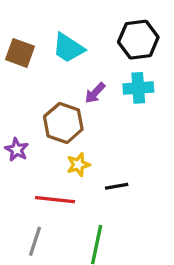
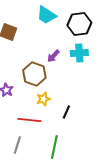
cyan trapezoid: (68, 48) -> (46, 15), moved
black line: (117, 186) -> (66, 112), turned -56

